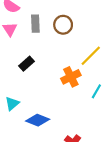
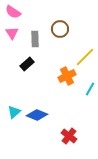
gray rectangle: (35, 24) -> (35, 39), moved
cyan triangle: (12, 104) -> (14, 112), moved

